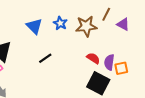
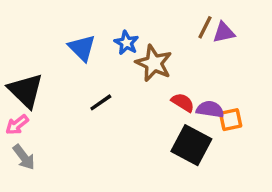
purple triangle: (123, 24) -> (224, 32), moved, turned -40
brown star: (86, 26) -> (154, 63), moved, turned 30
purple semicircle: (109, 62) -> (210, 109), turned 91

